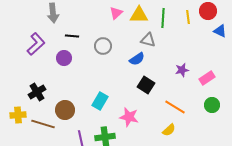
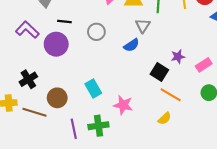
gray triangle: (148, 40) -> (143, 26), turned 49
purple L-shape: (36, 44) -> (27, 30), turned -95
purple circle: (64, 58) -> (56, 44), size x1.5
black square: (146, 85) -> (159, 72), moved
cyan rectangle: (100, 101) -> (93, 89), turned -60

